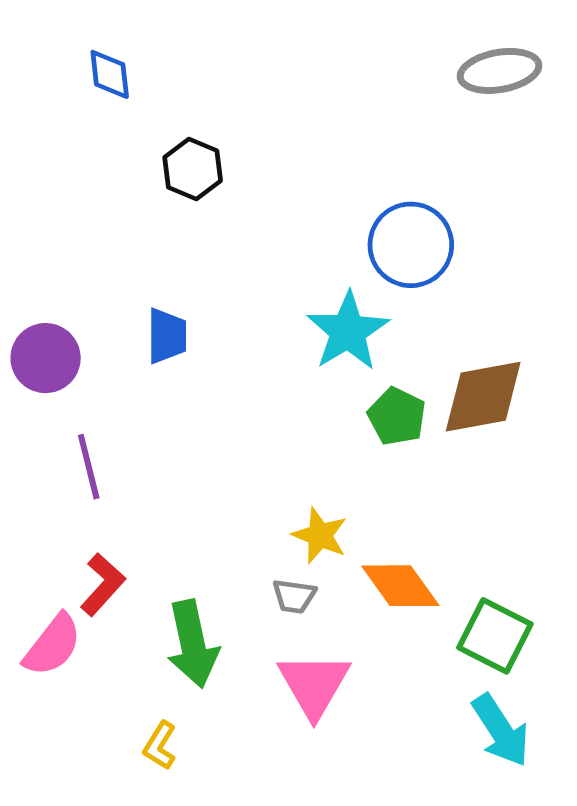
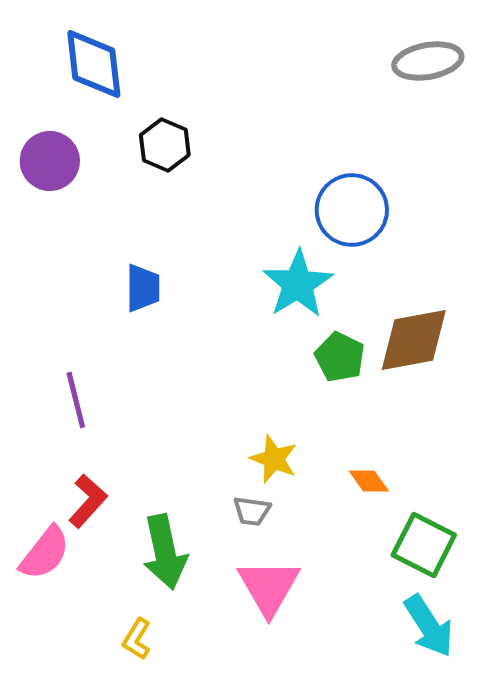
blue diamond: (110, 74) -> (94, 64), size x1.6
purple circle: (46, 358) -> (50, 161), moved
orange diamond: (400, 586) -> (369, 481), moved, size x0.6

